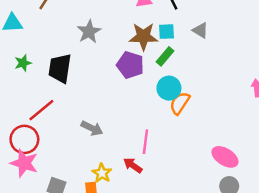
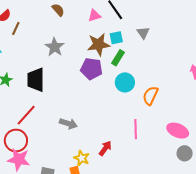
gray triangle: (200, 30) -> (143, 33), turned 32
orange semicircle: (180, 103) -> (150, 96), moved
pink line: (145, 142) -> (136, 129), moved
red arrow: (133, 165) -> (105, 148), turned 98

